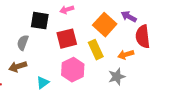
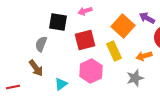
brown arrow: (18, 67) -> (36, 68), turned -108

